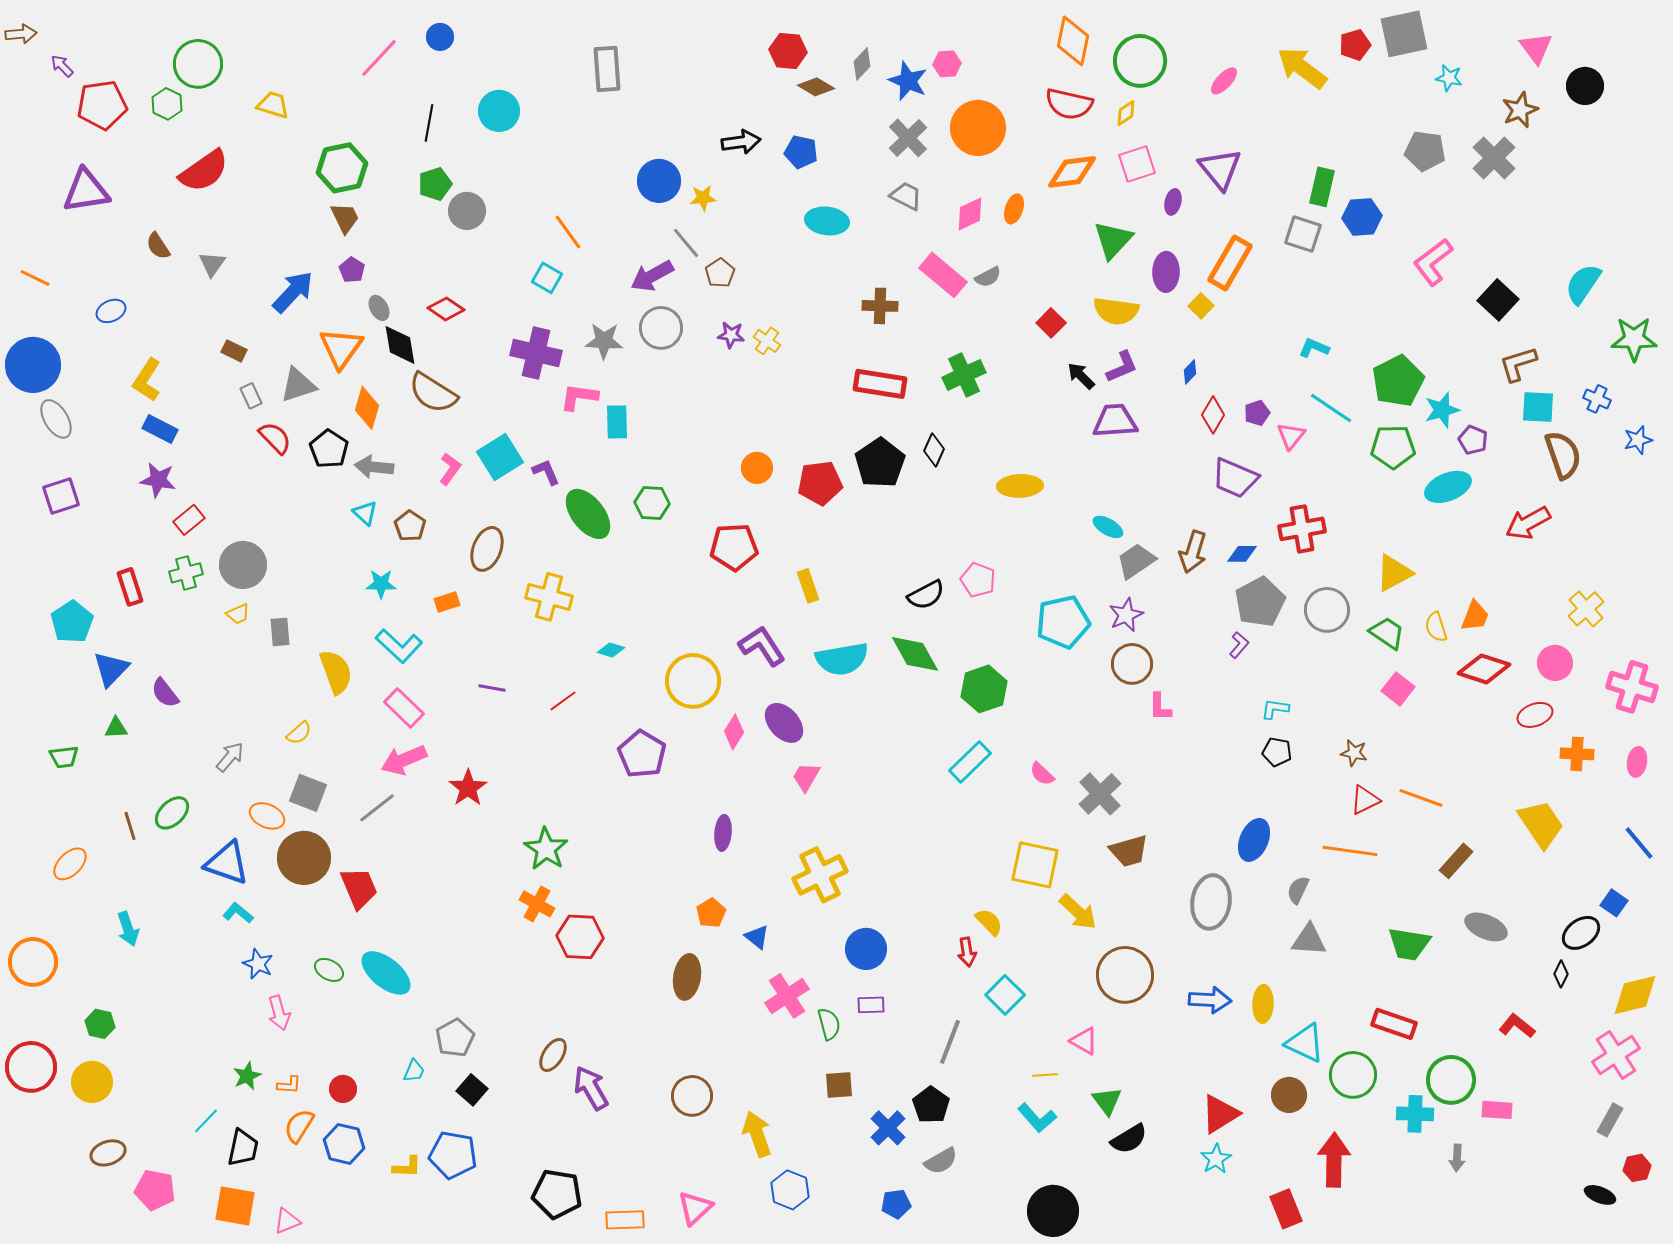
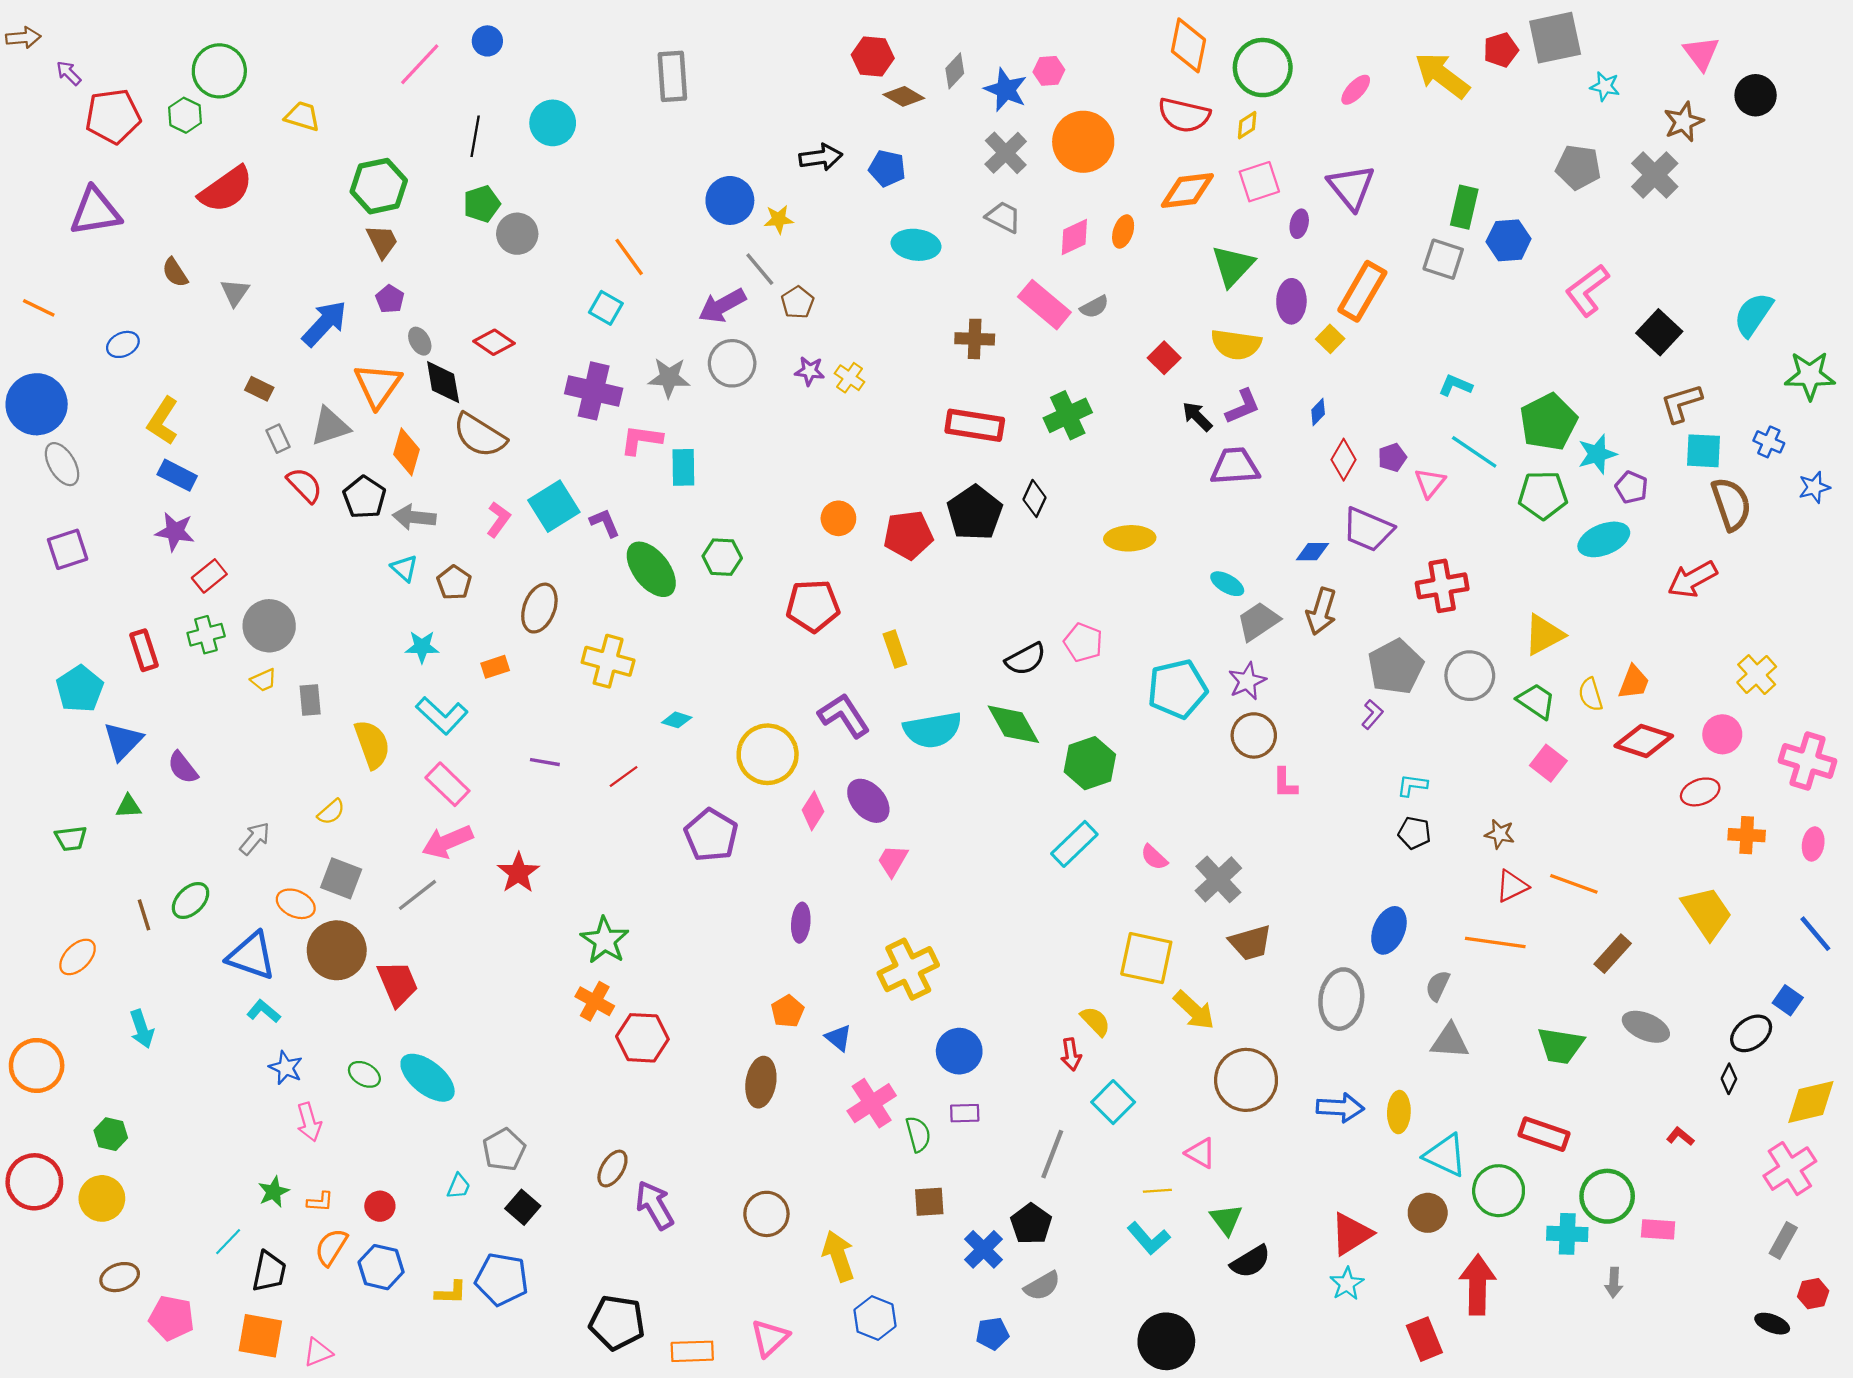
blue diamond: (1242, 554) -> (1312, 552), moved
red L-shape: (1517, 1026) -> (1680, 1136), size x0.7

